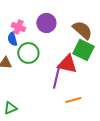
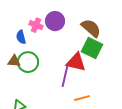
pink cross: (18, 27) -> (36, 25), moved
green circle: (28, 53) -> (28, 62), moved

